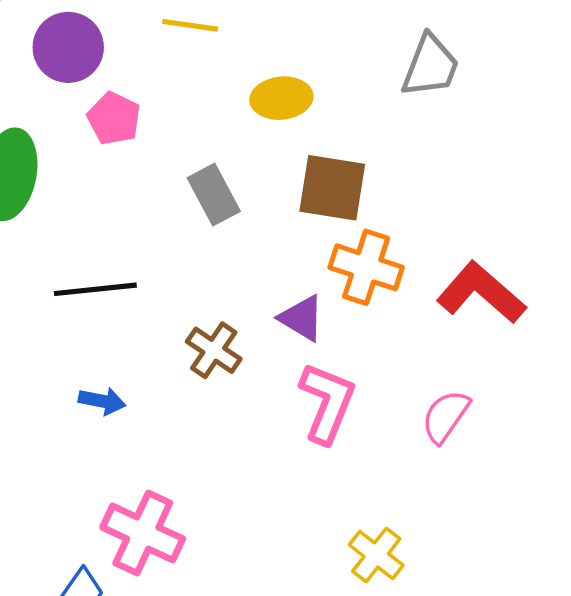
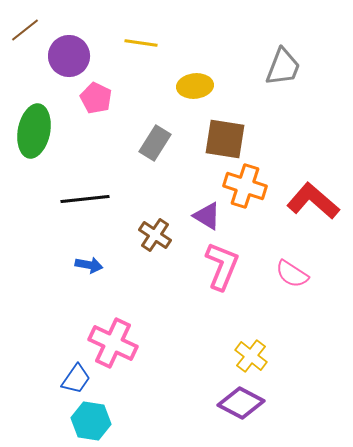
gray rectangle: (214, 195) -> (155, 143), turned 60
pink semicircle: (446, 416) -> (292, 274), turned -92

